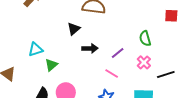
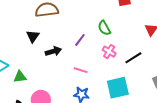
purple line: (118, 53) -> (80, 40), moved
green triangle: (51, 65) -> (20, 77), turned 48

